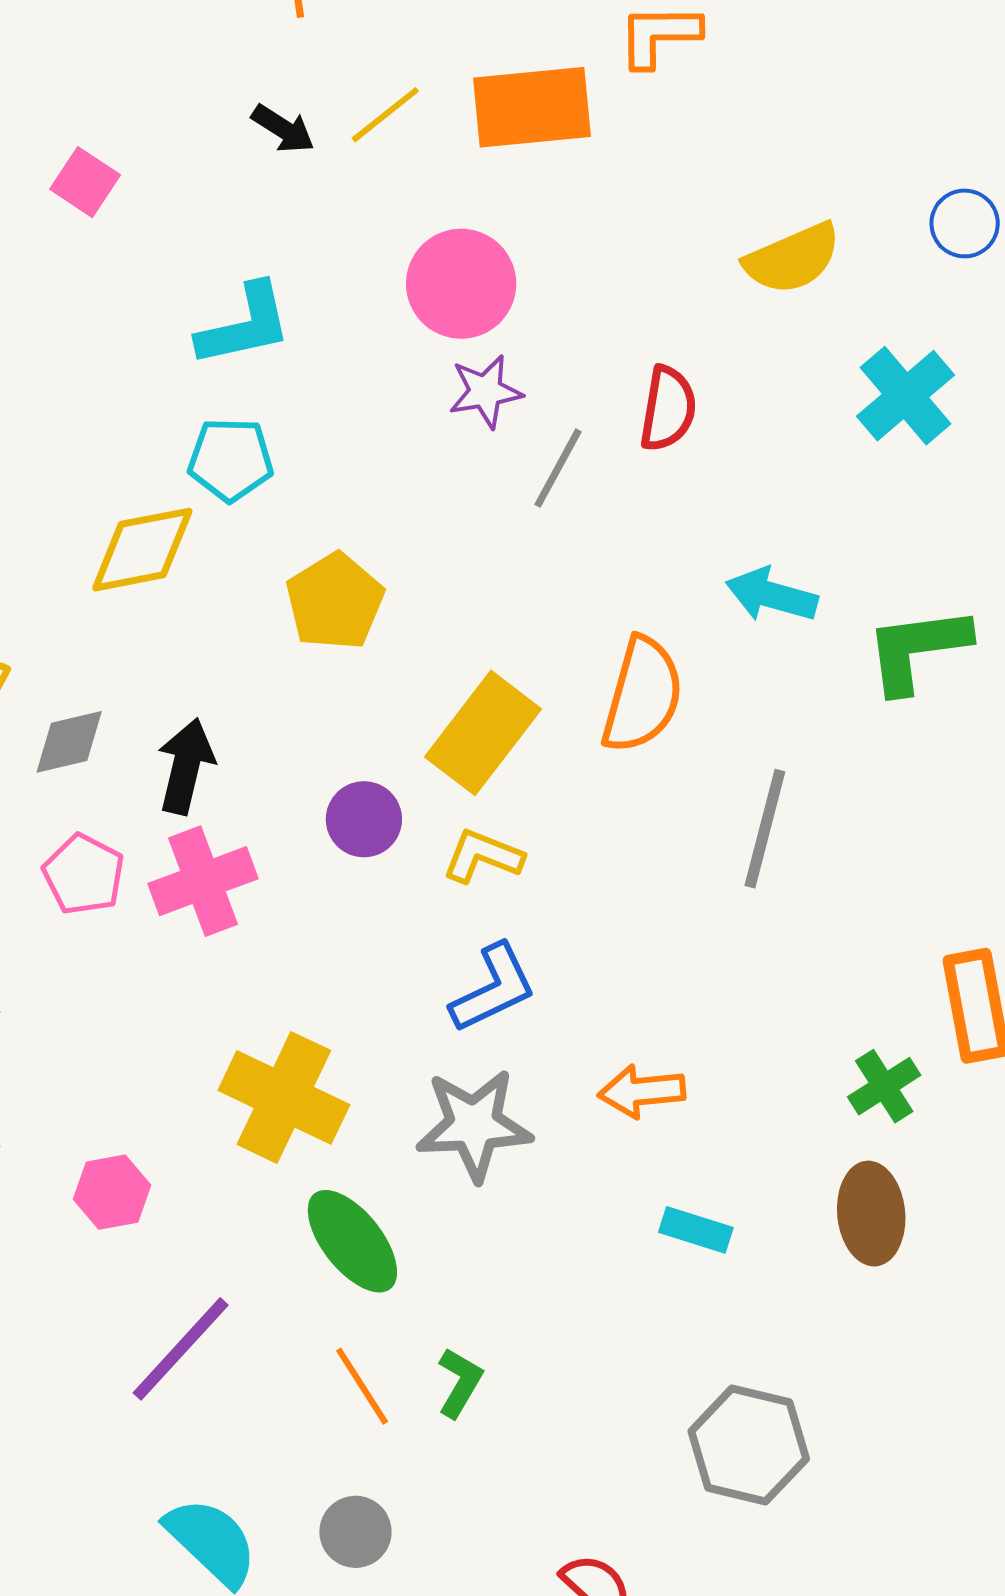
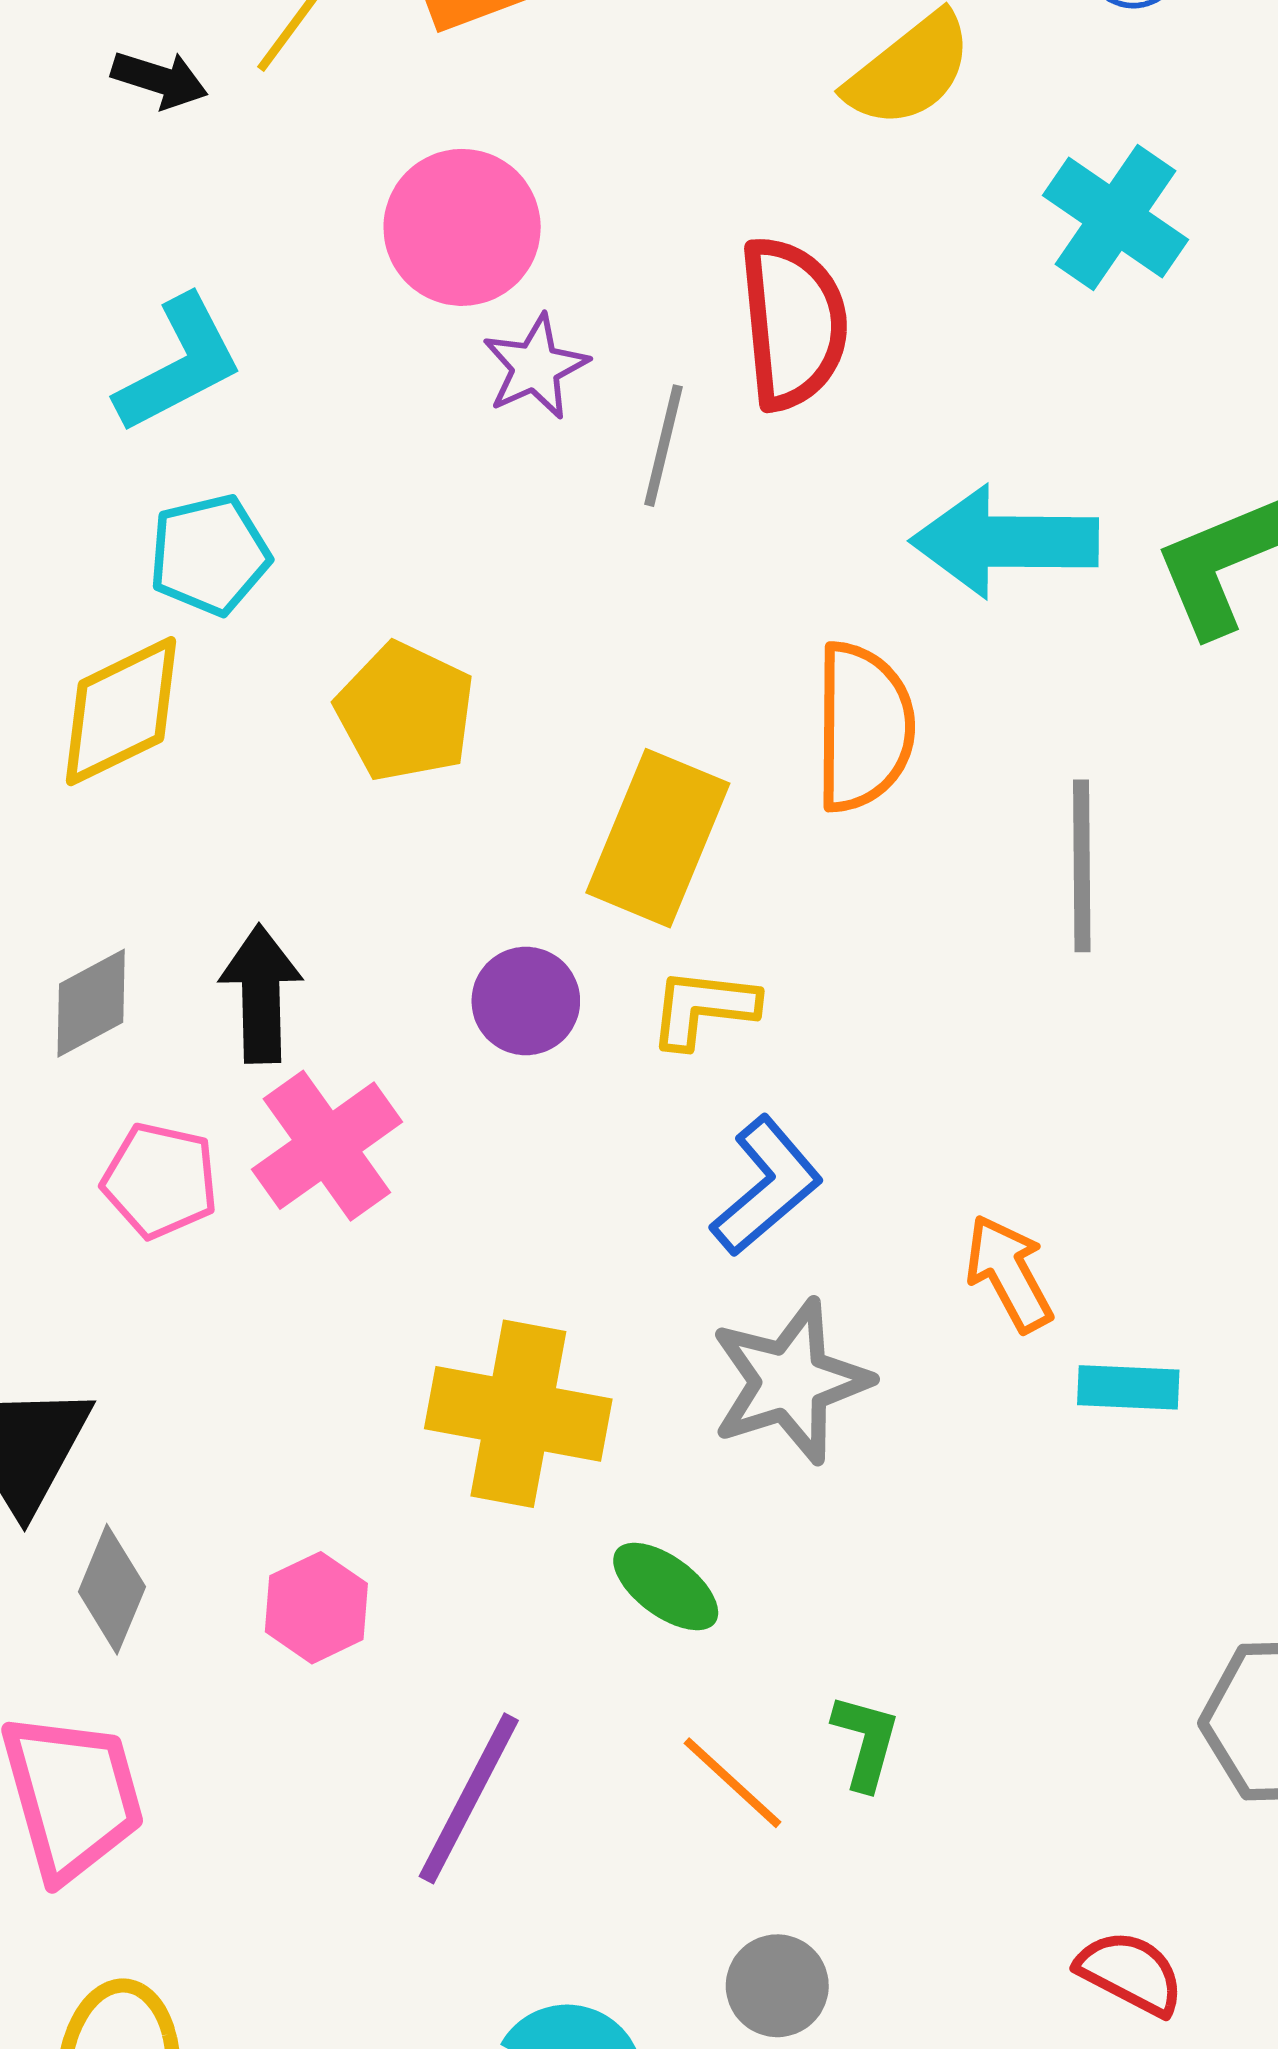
red semicircle: (668, 409) -> (793, 323), size x1.4
cyan arrow: (772, 595) -> (1005, 542), size x1.4
orange arrow: (642, 1091) -> (1009, 1273), turned 82
cyan rectangle: (696, 1230) -> (1128, 1387), moved
green ellipse: (352, 1241) -> (666, 1586), size x0.7

